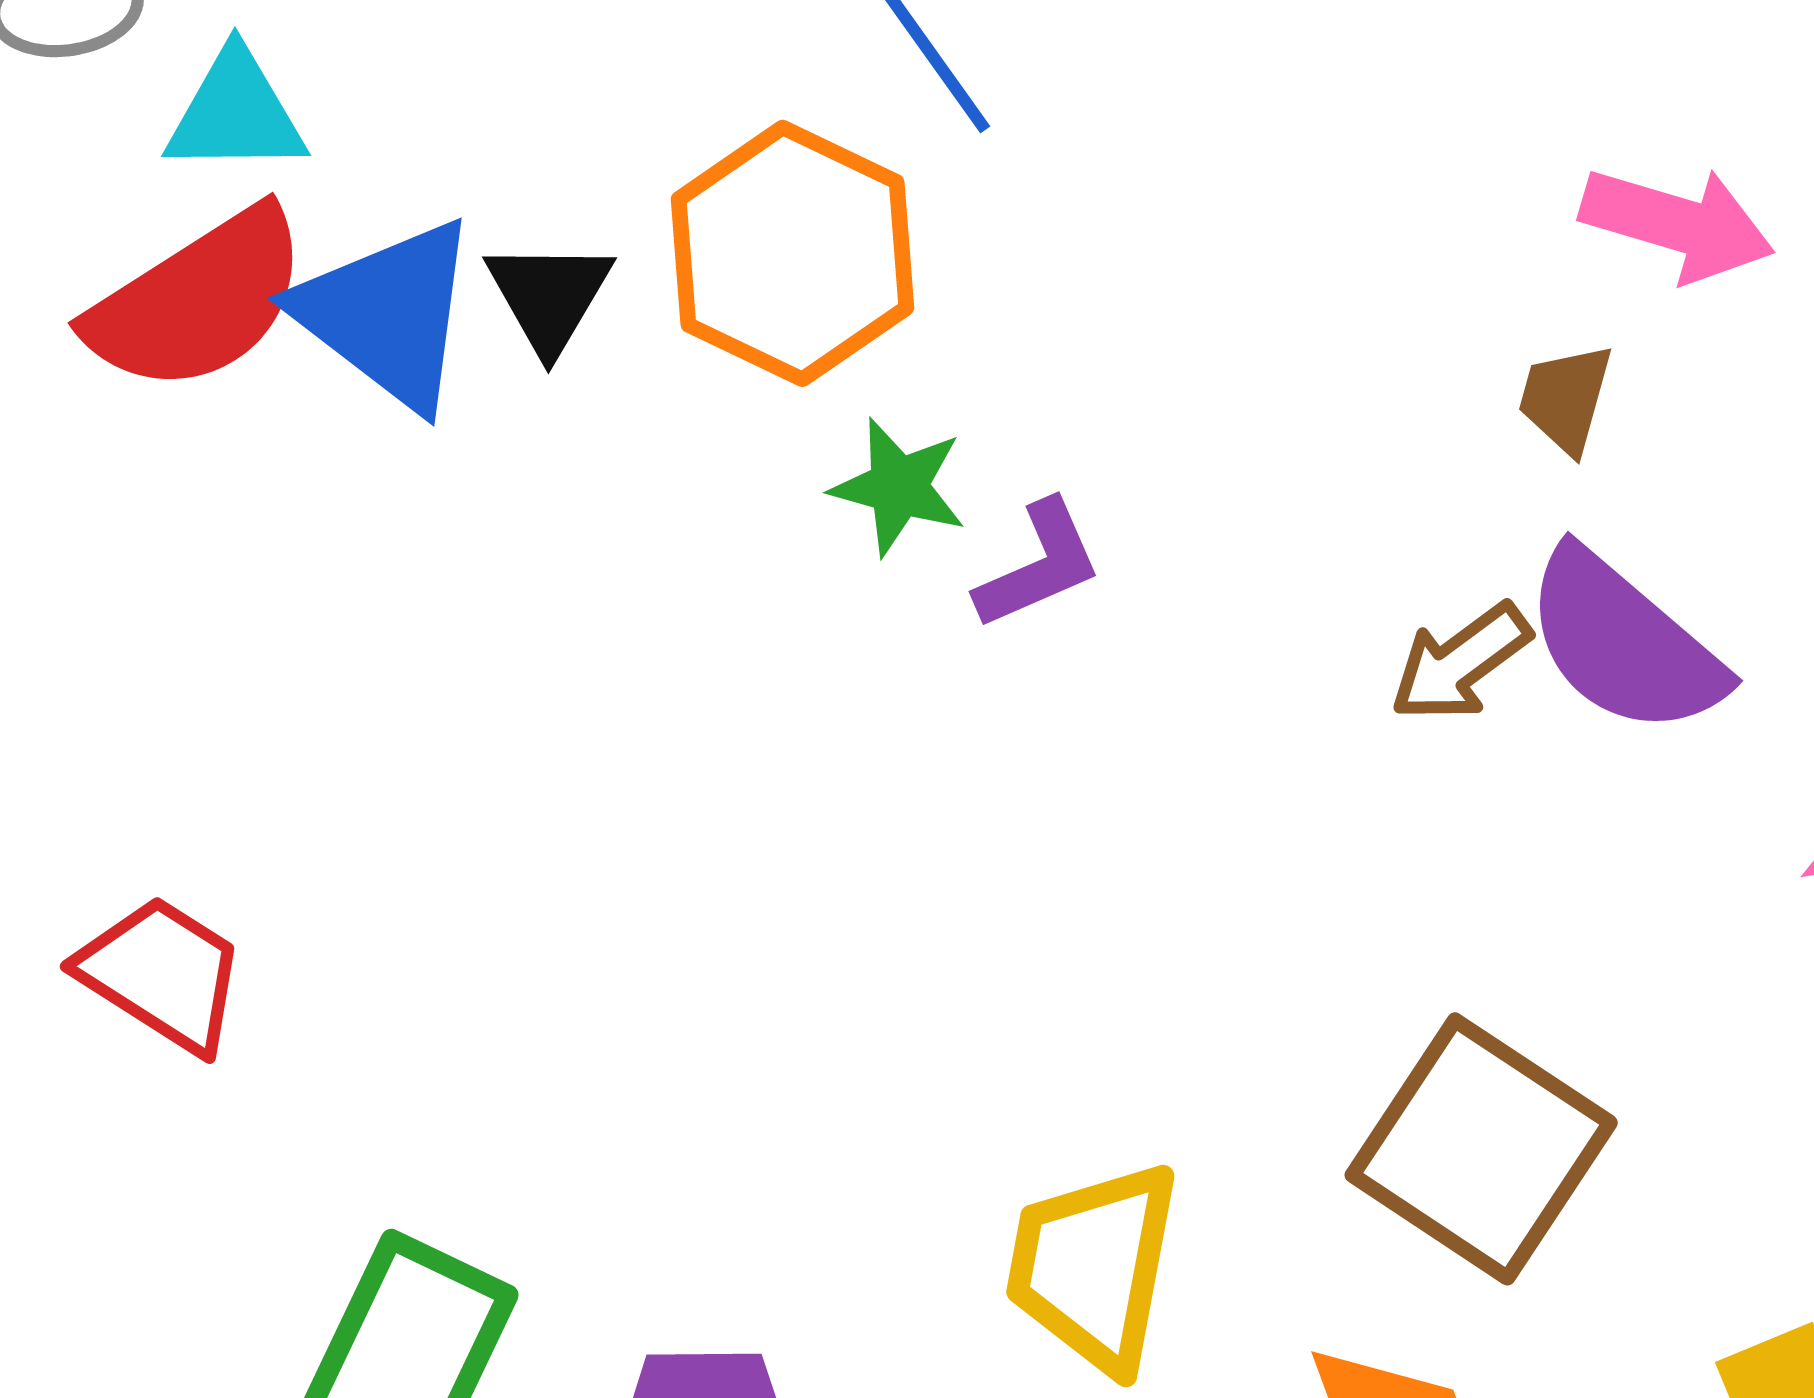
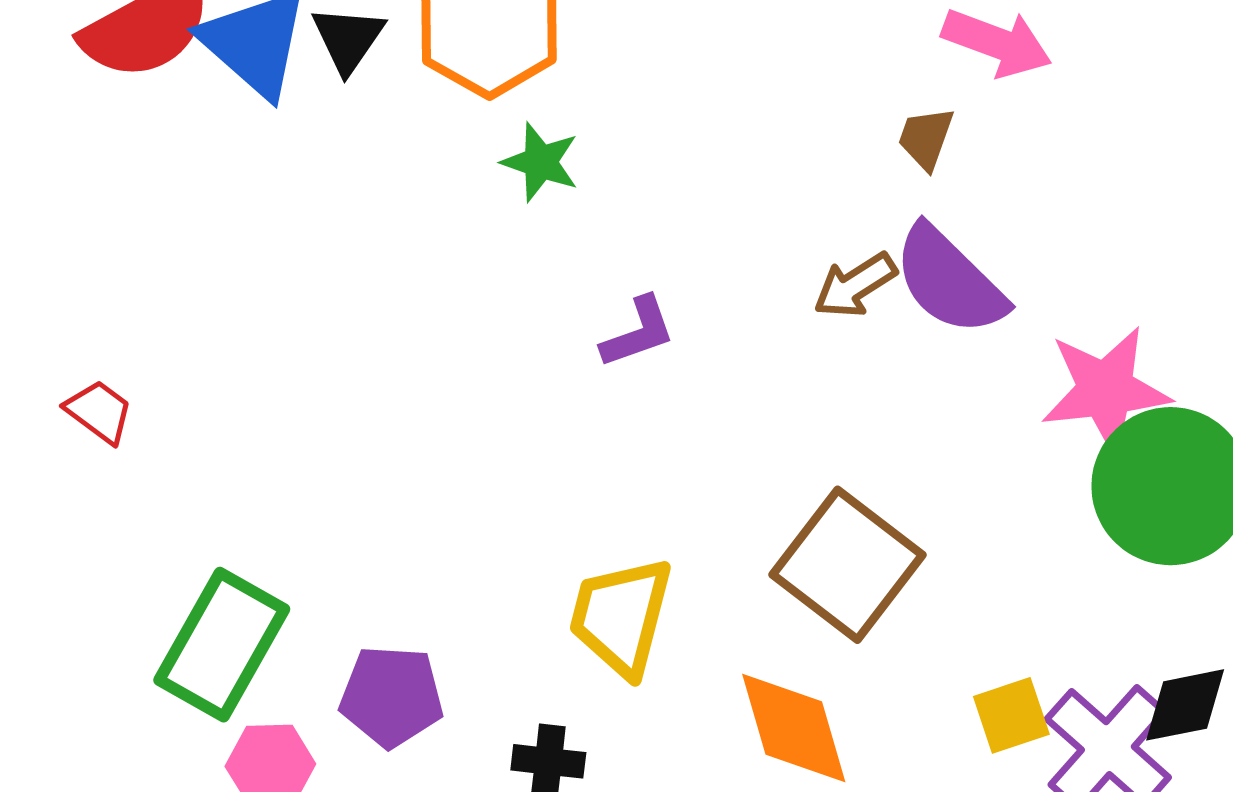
purple L-shape: (1039, 565) -> (638, 332), moved
red trapezoid: (162, 974) -> (99, 412), size x0.7

